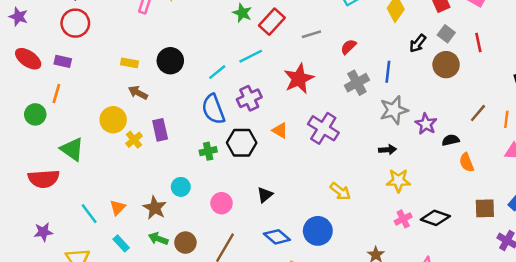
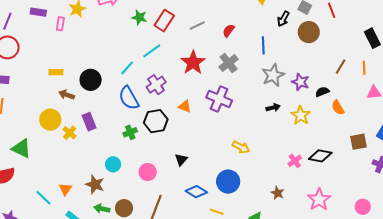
black circle: (170, 61) -> (91, 80), moved
gray cross: (357, 83) -> (229, 63), moved
yellow star: (398, 181) -> (301, 115), moved, turned -30

